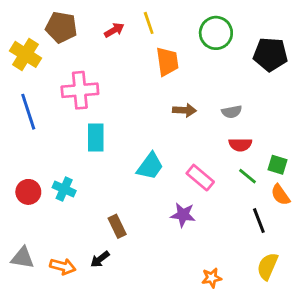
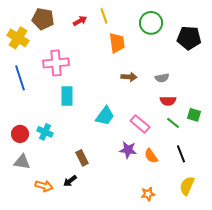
orange semicircle: (280, 195) -> (151, 156), moved
gray triangle: (23, 258) -> (22, 162), moved

